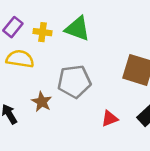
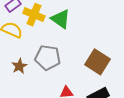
yellow cross: (43, 32) -> (34, 15), size x1.5

